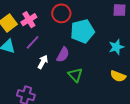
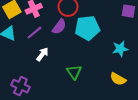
purple semicircle: (63, 55) -> (59, 27), moved

